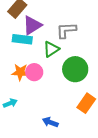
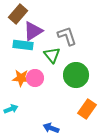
gray L-shape: (66, 30) -> (67, 36), turned 75
green triangle: (51, 49) -> (52, 55), turned -36

